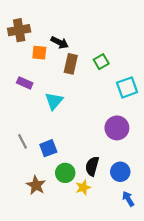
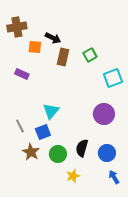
cyan triangle: (54, 101) -> (51, 111), moved
brown star: (36, 185) -> (31, 152), moved
yellow star: (83, 187) -> (73, 176), moved

